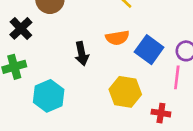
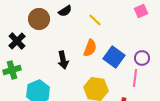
orange semicircle: (117, 38) -> (90, 48), turned -60

